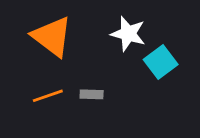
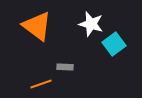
orange line: (48, 96) -> (41, 84), moved

